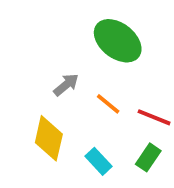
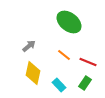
gray arrow: (66, 85) -> (29, 46), moved

